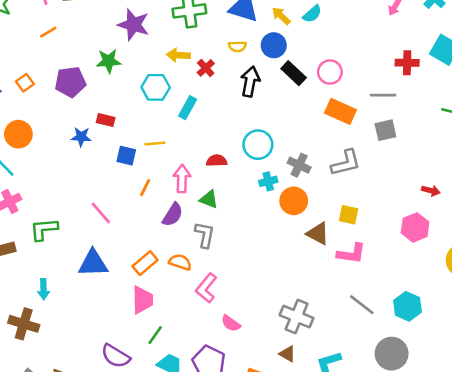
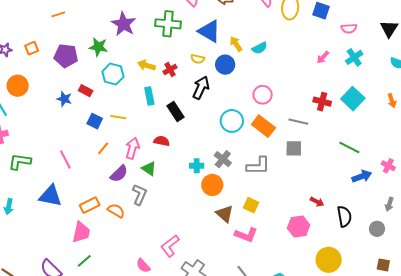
yellow arrow: (178, 55) -> (146, 65), moved
black rectangle: (294, 73) -> (176, 112), moved
cyan hexagon: (156, 87) -> (113, 74), moved
cyan rectangle: (188, 108) -> (149, 96), turned -54
cyan circle: (258, 145) -> (232, 121), moved
pink L-shape: (206, 288) -> (170, 246), moved

